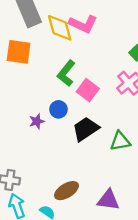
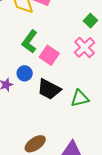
black trapezoid: (86, 129) -> (49, 89), turned -115

